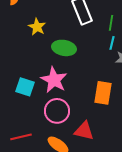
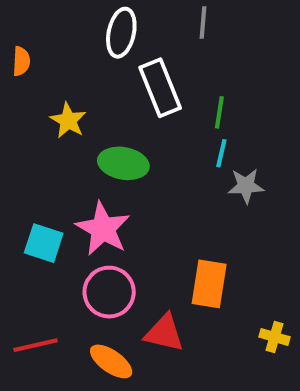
orange rectangle: (103, 93) -> (209, 284), moved

